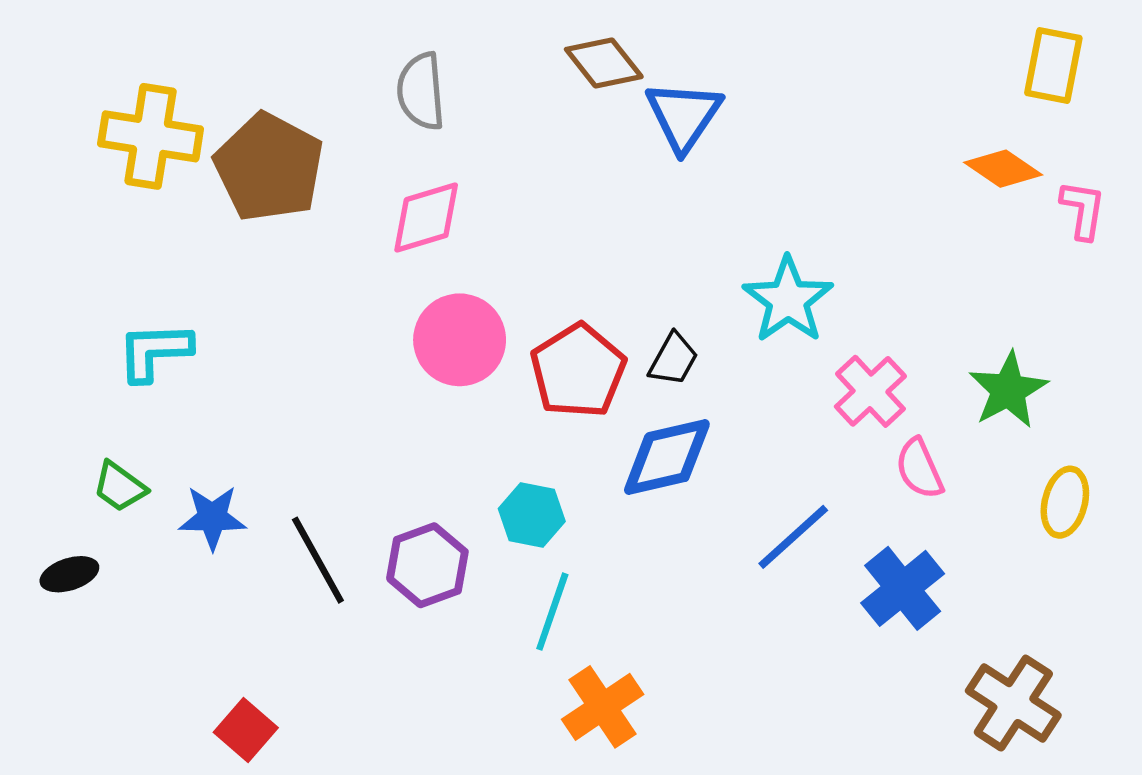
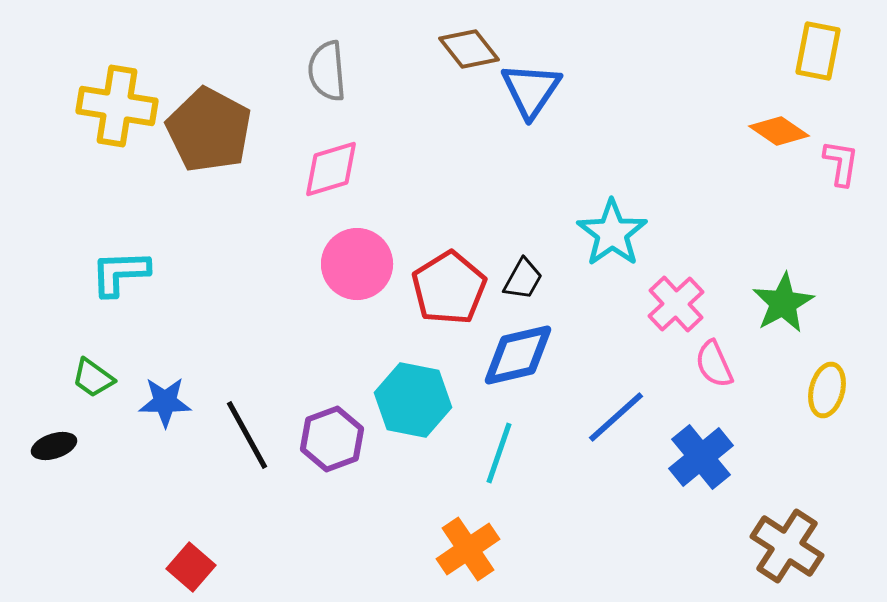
cyan hexagon: (532, 515) -> (413, 400), size x1.5
cyan line: (552, 612) -> (499, 453), moved

